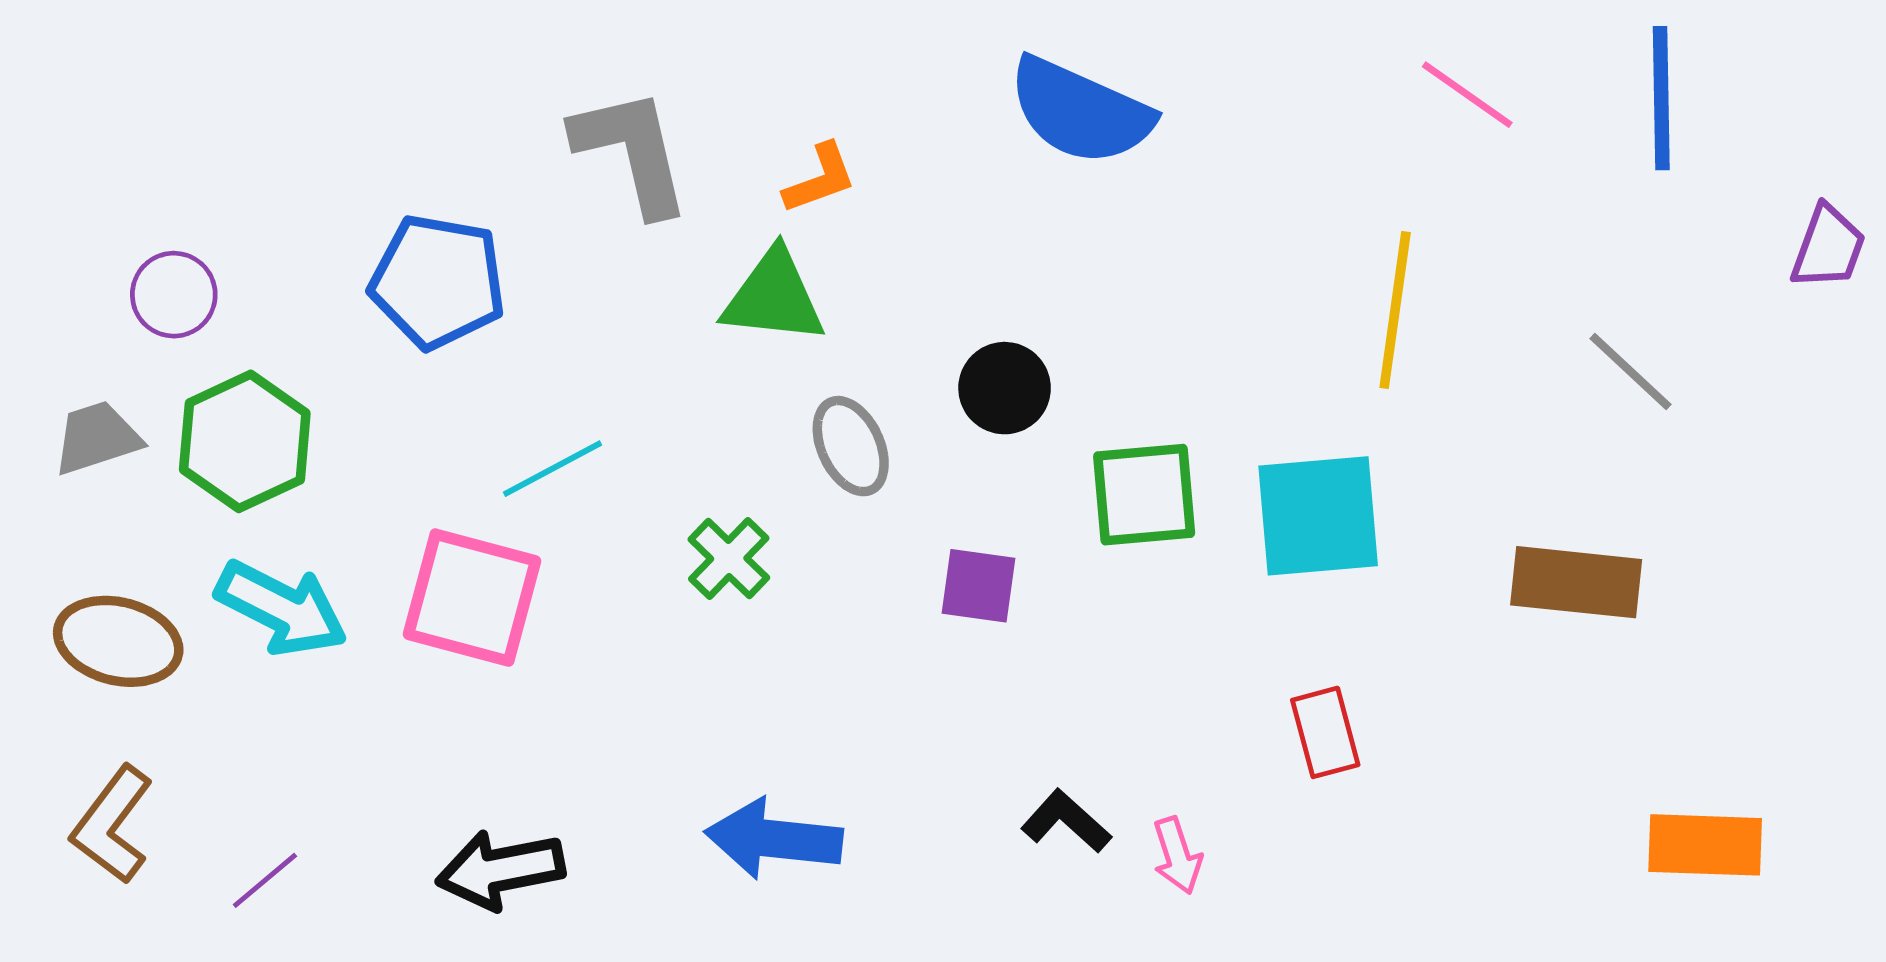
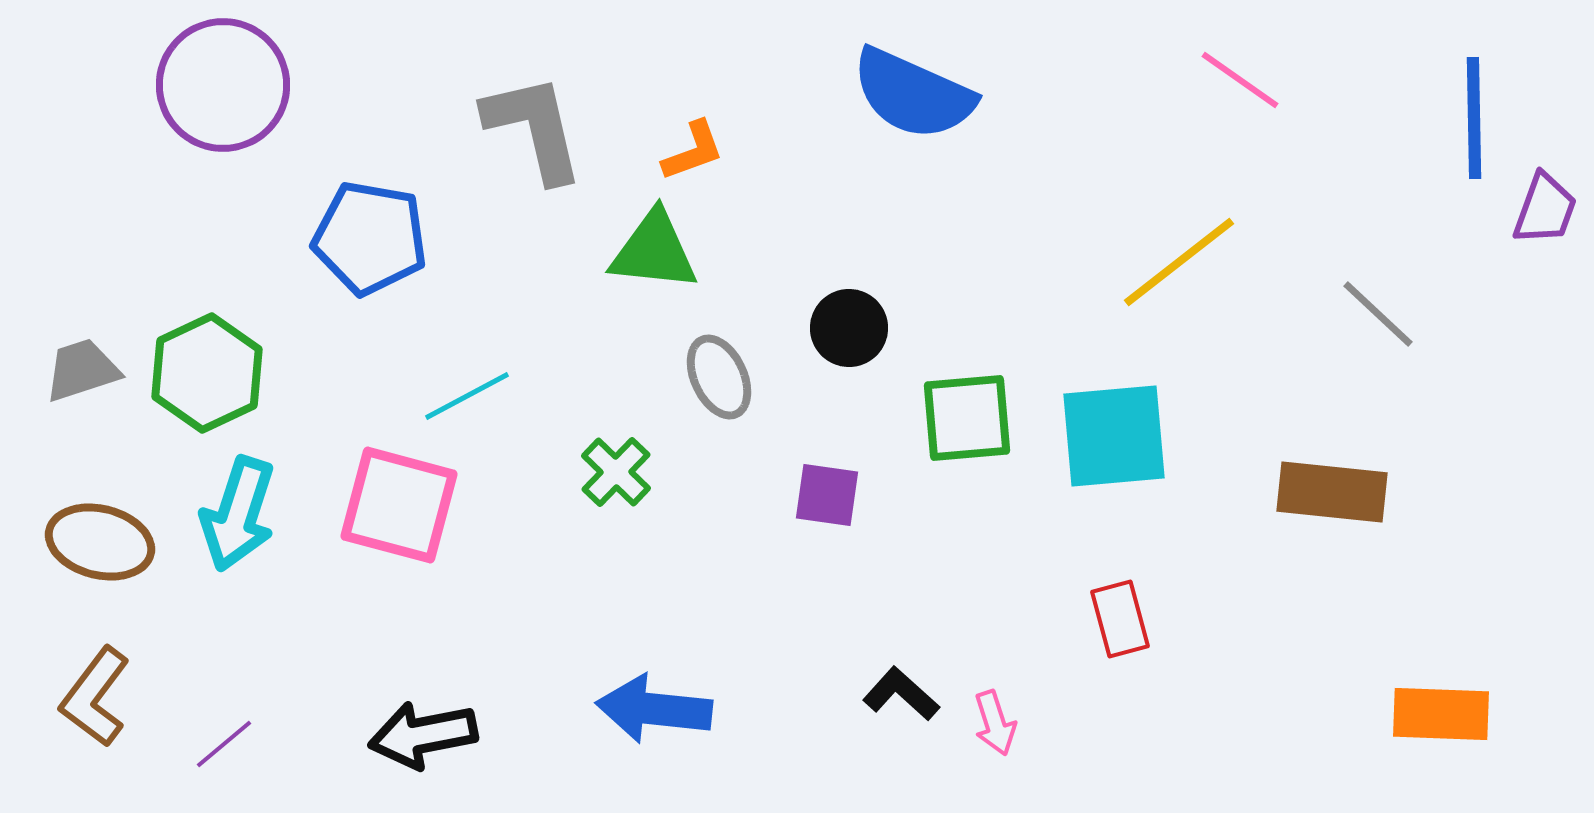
blue line: (1661, 98) -> (1474, 118), moved
purple circle: (174, 295) -> (223, 85), moved, size x1.8
yellow line: (1395, 310) -> (1179, 262), turned 44
cyan arrow: (281, 608) -> (238, 514), turned 81

